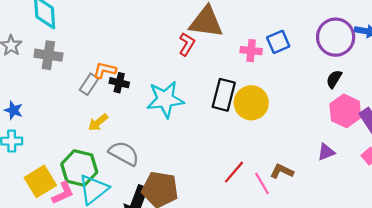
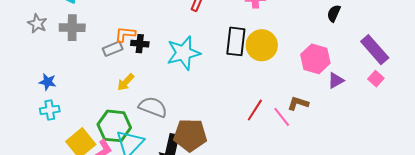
gray rectangle: (89, 84) -> (113, 49), turned 42
pink hexagon: (345, 111) -> (315, 59), moved

